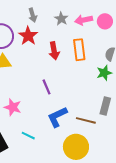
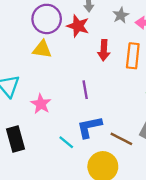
red star: (28, 36) -> (78, 26), turned -30
cyan line: (28, 136) -> (66, 142), moved

